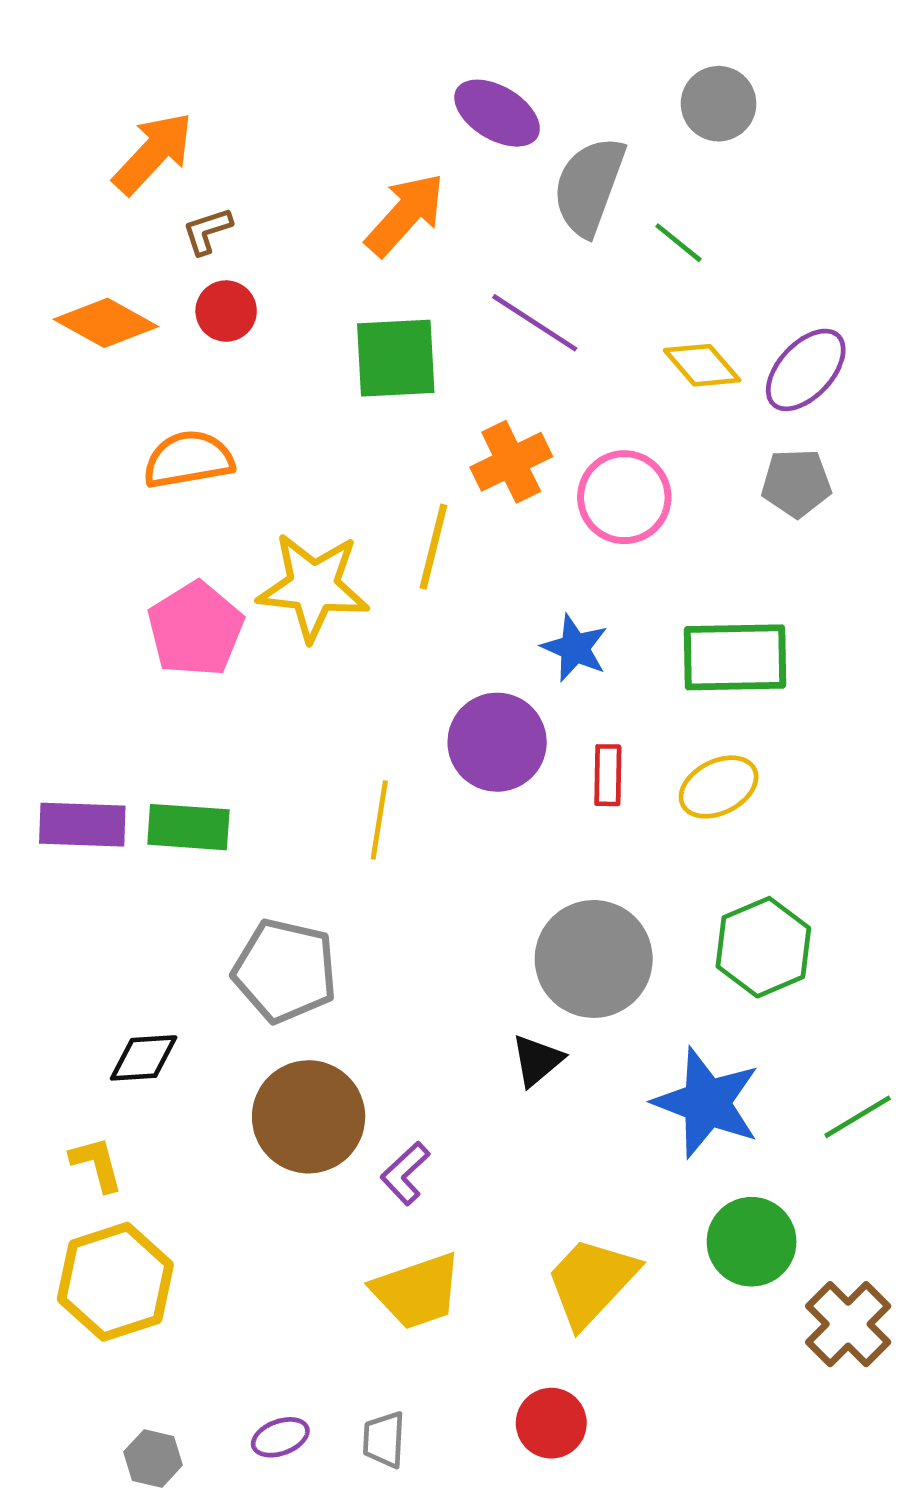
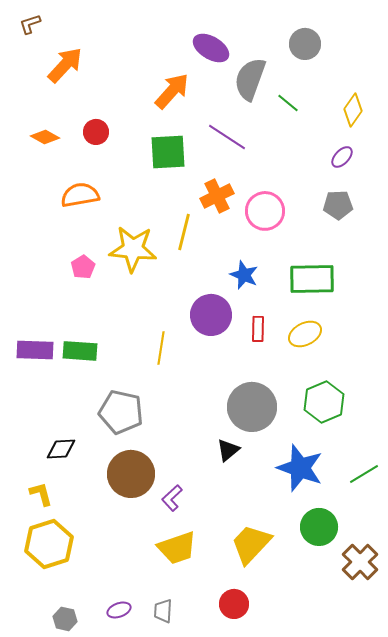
brown L-shape: (207, 231) -> (30, 24), moved
orange diamond: (106, 323) -> (45, 137), size x0.7
yellow diamond: (702, 365) -> (353, 110), moved, turned 76
purple ellipse: (806, 370) -> (342, 157), size x0.6
pink pentagon: (195, 629) -> (83, 267), size x0.6

